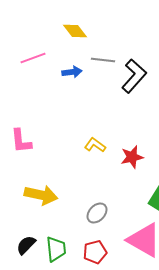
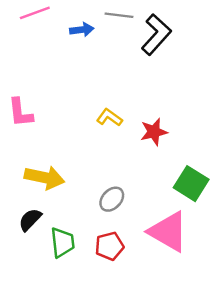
black semicircle: (26, 245) -> (30, 220), moved

